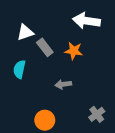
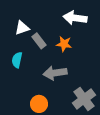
gray arrow: (63, 84) -> (55, 73), size x1.6
gray cross: (97, 114) -> (84, 99), size x1.6

